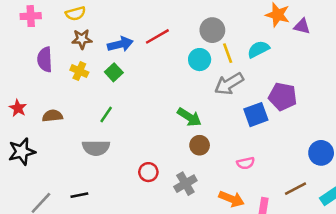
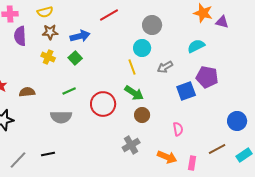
red line: (157, 36) -> (109, 15), moved
cyan semicircle: (258, 49) -> (196, 46), moved
yellow line: (228, 53) -> (132, 67), moved
purple semicircle: (45, 60) -> (20, 36), moved
gray arrow: (229, 84) -> (165, 67), size x0.7
green line: (106, 115) -> (69, 91), turned 32
pink semicircle: (246, 163) -> (178, 129), turned -88
red circle: (148, 172) -> (103, 104), moved, size x1.6

